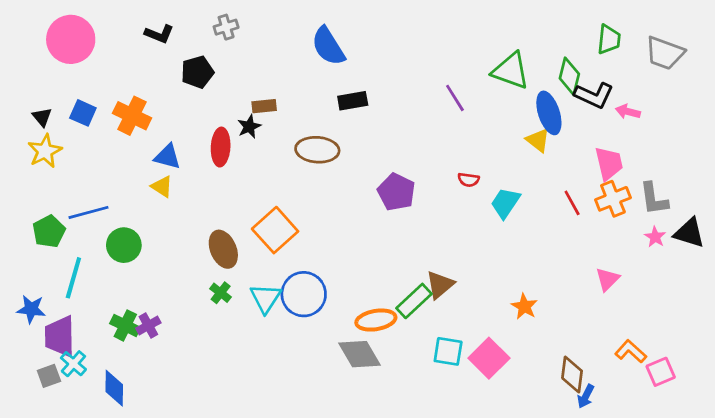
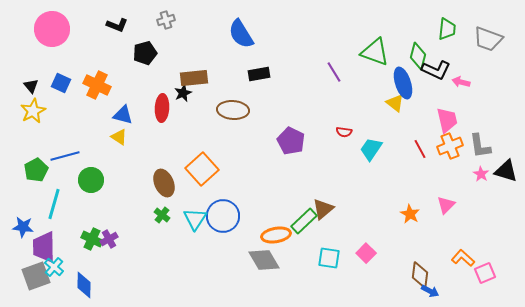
brown rectangle: (264, 106) -> (194, 78), size x1.5
orange star: (524, 306) -> (410, 214), moved
pink square: (489, 358) -> (366, 253), moved, size x0.7
gray square: (49, 376) -> (36, 276), size x1.6
blue arrow: (586, 396) -> (430, 291), turned -90

